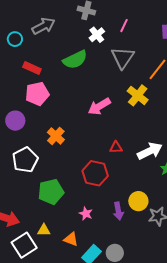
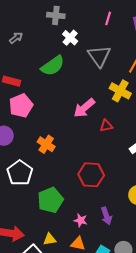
gray arrow: (43, 26) -> (16, 38), size x0.6
pink line: (124, 26) -> (108, 18), moved
red triangle: (116, 147) -> (106, 126), moved
purple arrow: (118, 211) -> (106, 216), moved
pink star: (86, 214) -> (81, 220), moved

